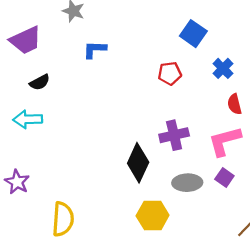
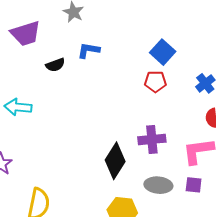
blue square: (193, 34) -> (163, 52), moved
black semicircle: (40, 82) -> (55, 65), moved
purple square: (224, 177) -> (194, 185), turned -36

